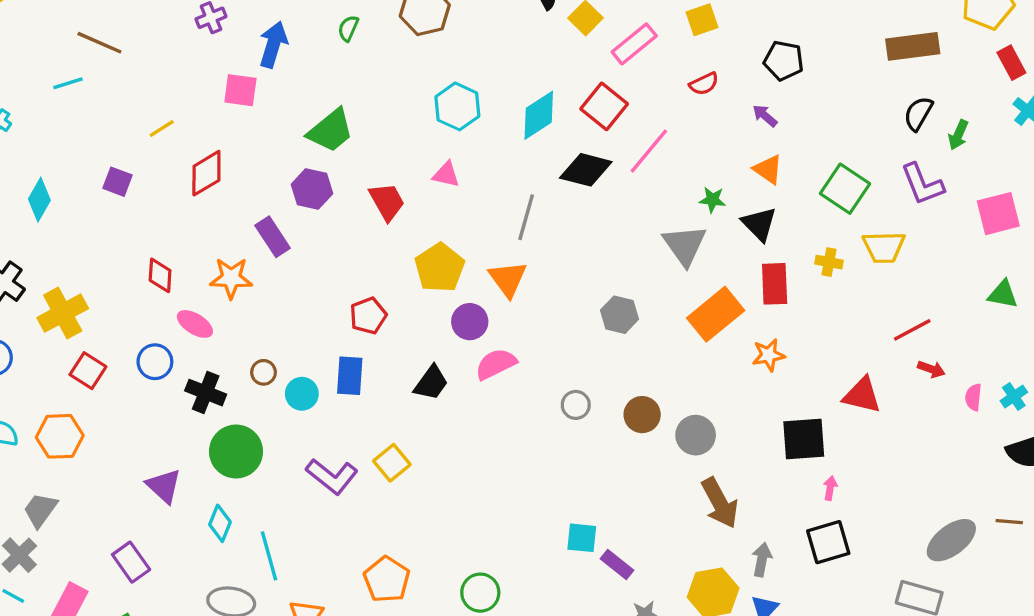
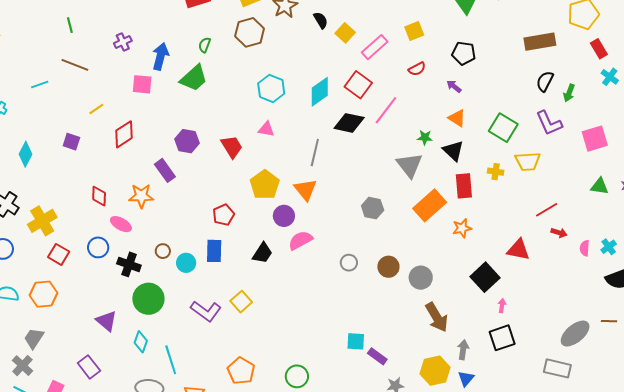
brown line: (99, 43) -> (75, 65), moved
green trapezoid: (331, 131) -> (194, 78), moved
black square: (804, 439) -> (485, 277), turned -36

